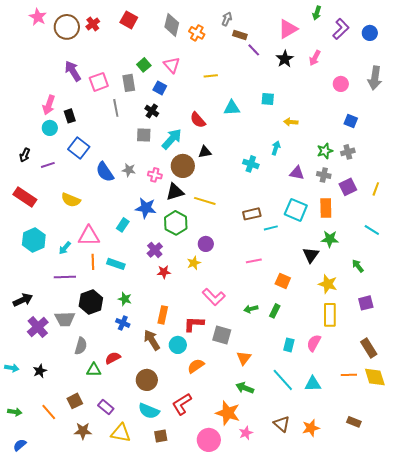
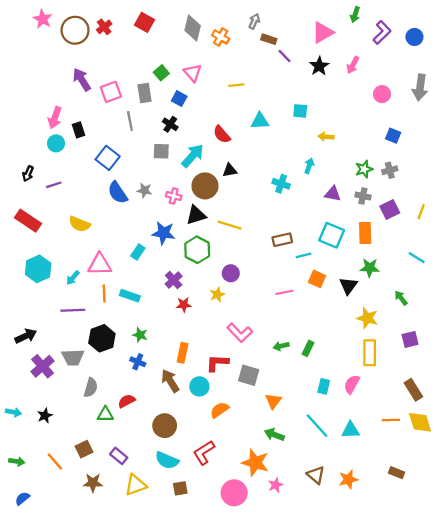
blue square: (79, 148) -> (108, 158), moved
orange square: (283, 281) -> (317, 279), moved
yellow triangle: (121, 433) -> (136, 485), turned -30

